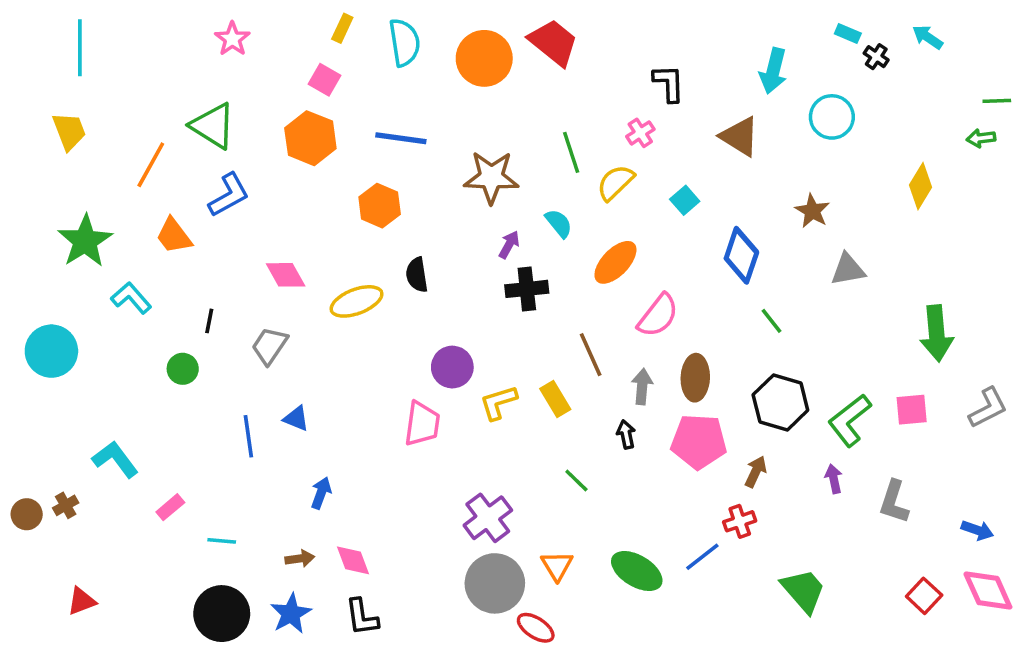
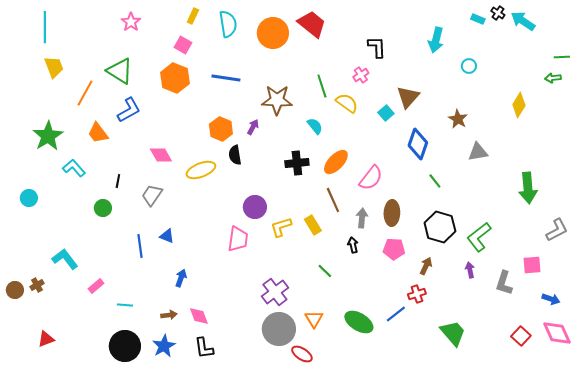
cyan arrow: (928, 37) -> (523, 21), size x1.4
black cross: (876, 57) -> (498, 13), moved
cyan circle: (832, 117) -> (469, 66), size x0.6
yellow trapezoid: (69, 131) -> (54, 67), moved
brown triangle: (740, 136) -> (408, 97), moved, turned 40
yellow semicircle: (615, 183) -> (347, 103), turned 80
orange hexagon: (380, 206) -> (221, 129), moved
purple arrow: (509, 245) -> (253, 127), moved
orange ellipse: (615, 262) -> (336, 162), moved
cyan circle: (51, 351) -> (29, 198), size x0.6
pink square: (912, 410) -> (532, 265), moved
pink pentagon: (699, 442) -> (394, 249), size x0.7

